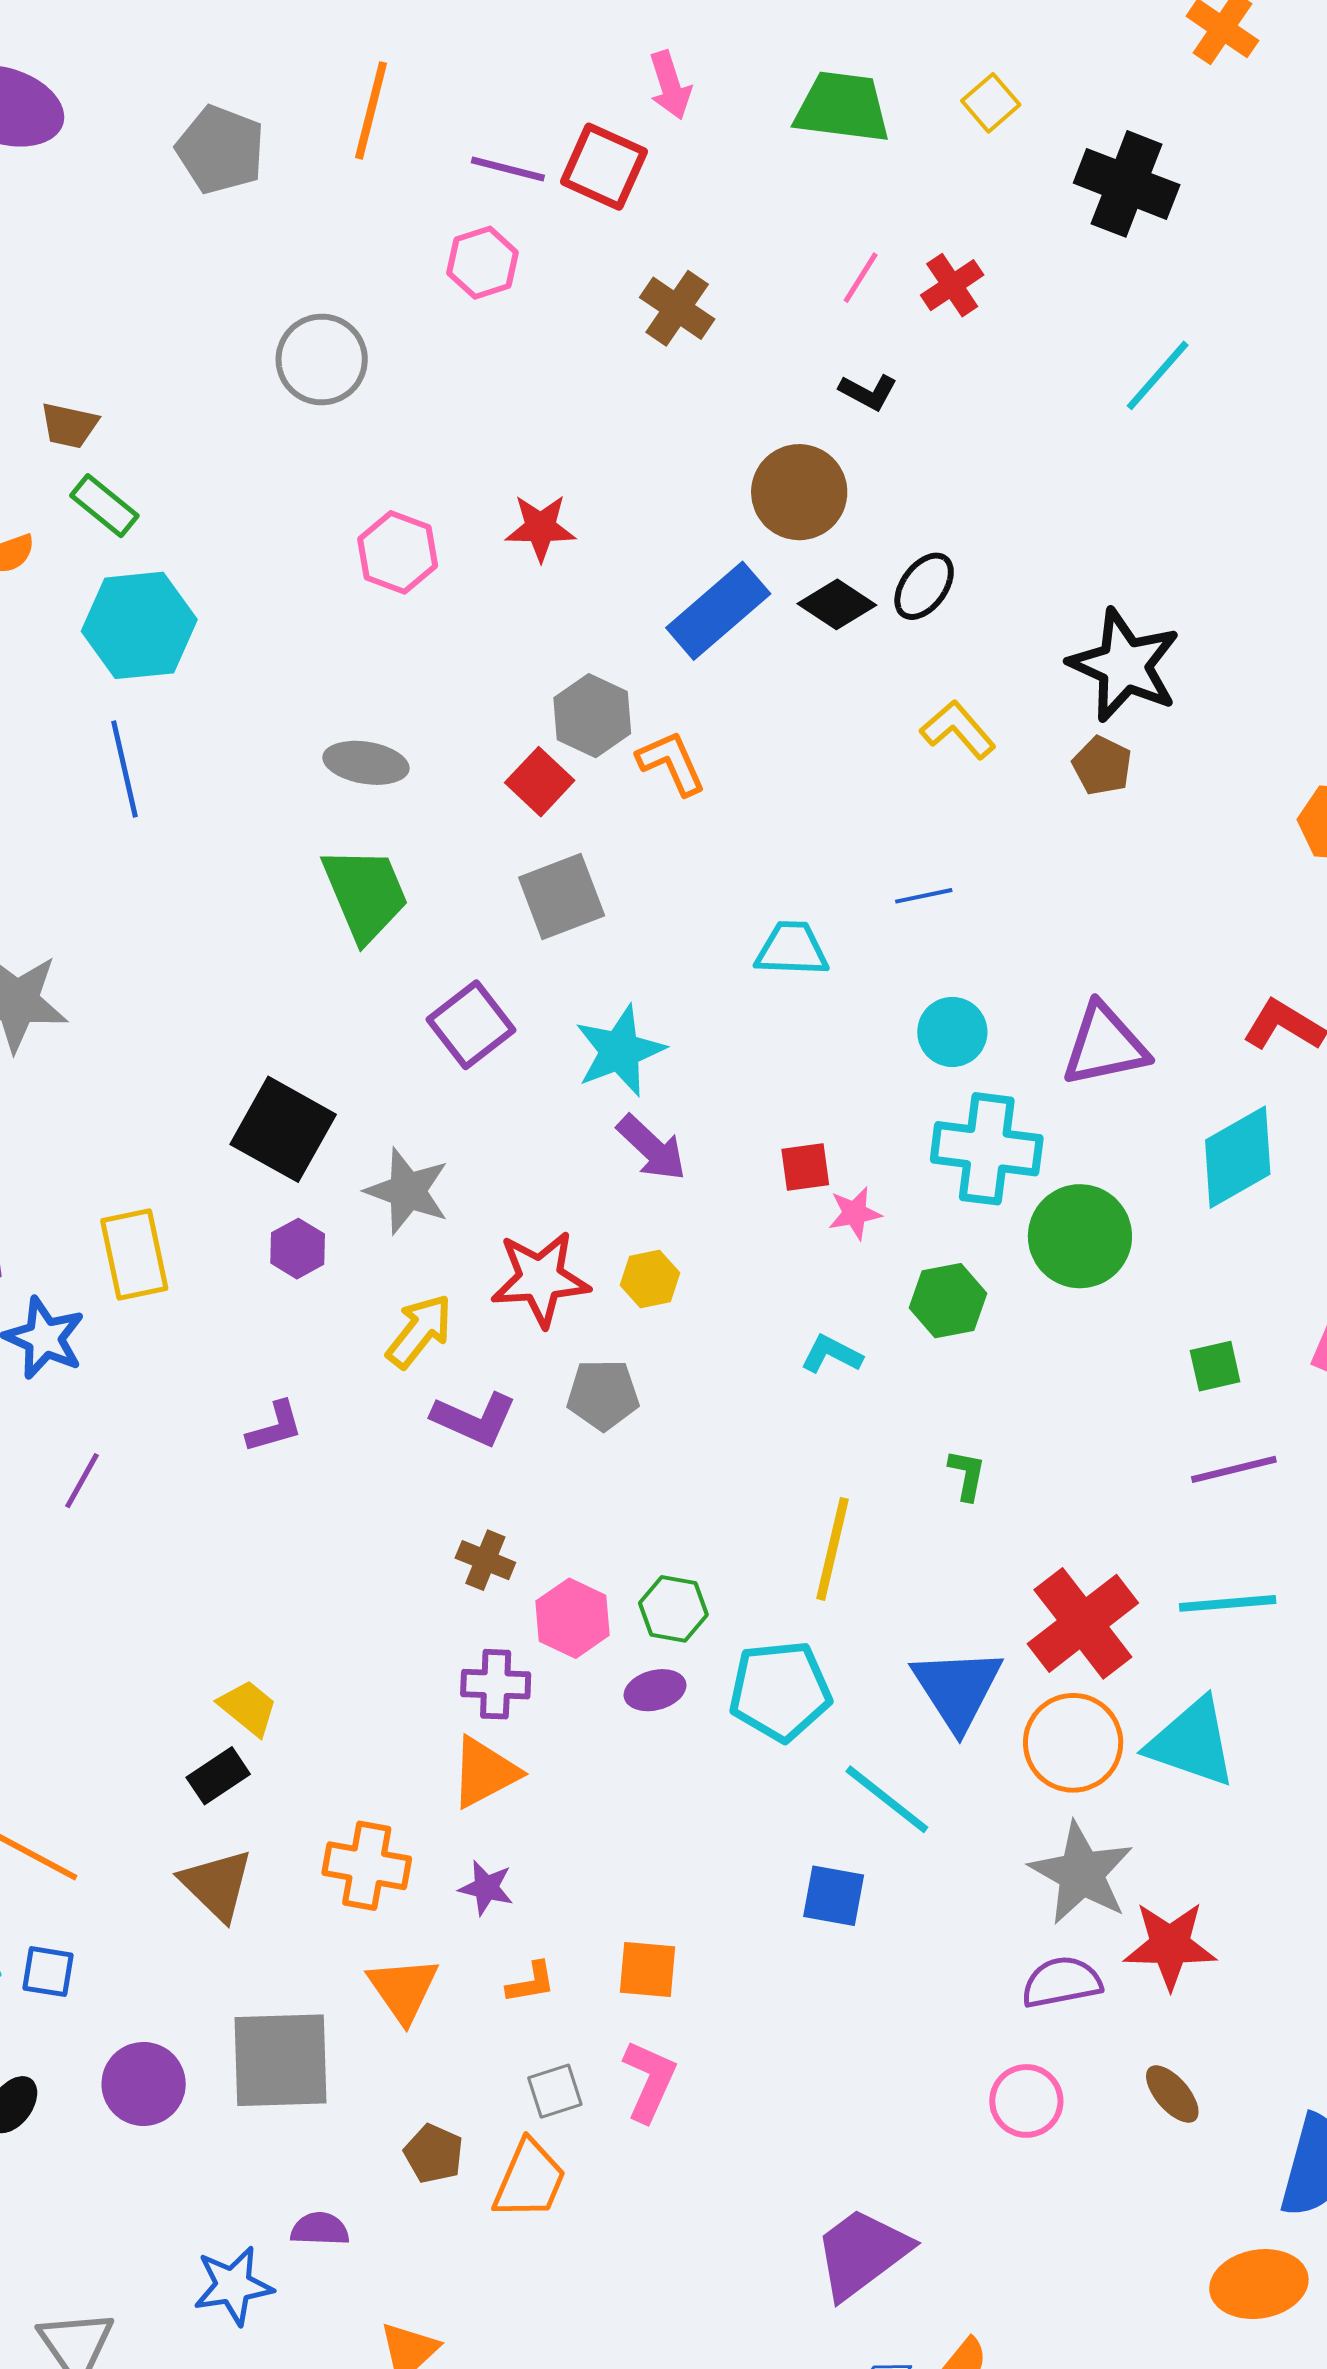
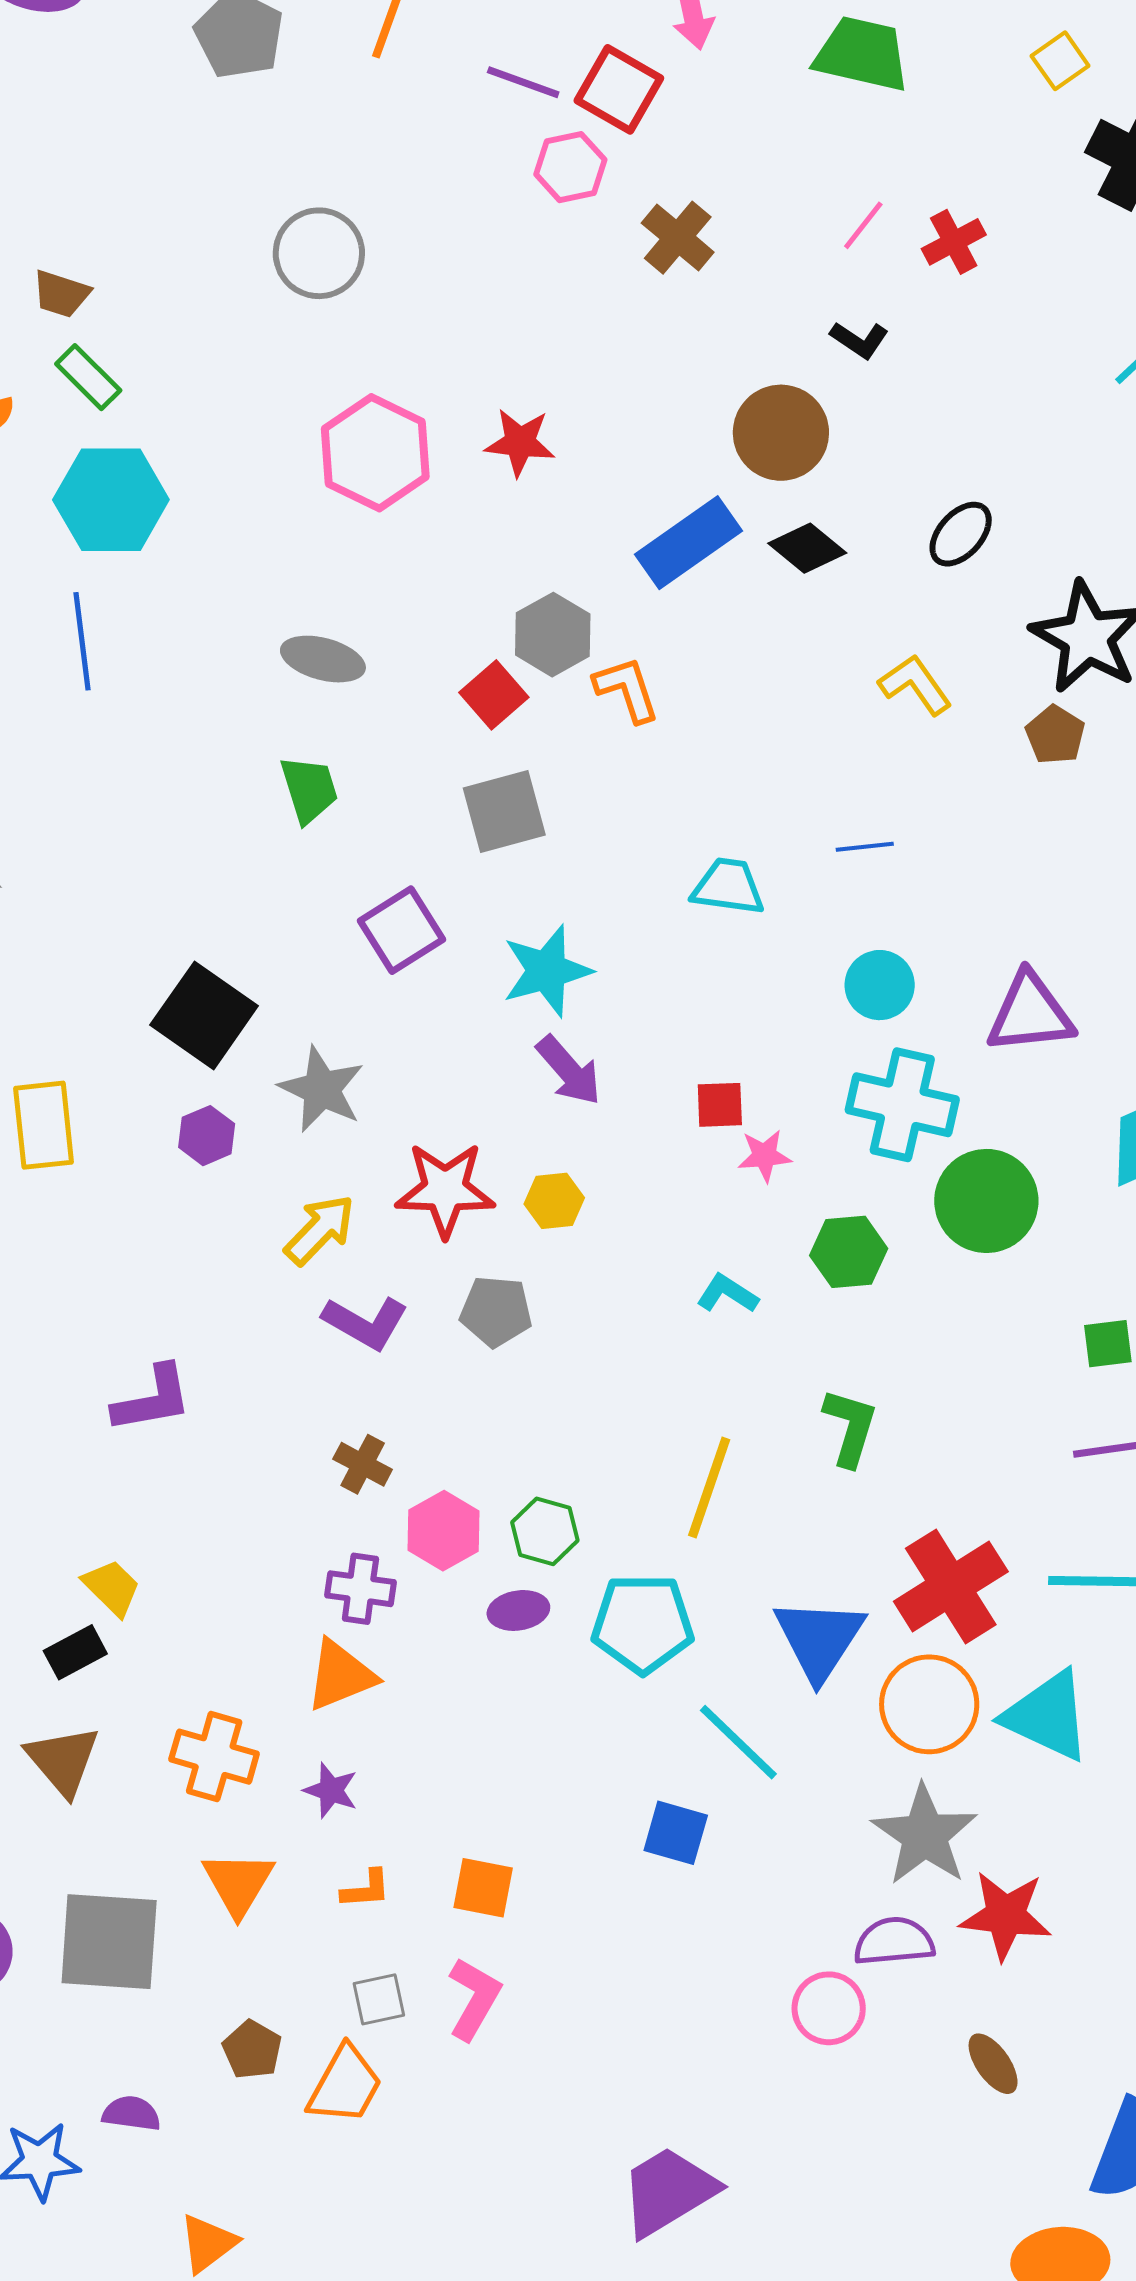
yellow square: (991, 103) -> (1060, 61), moved
pink hexagon: (483, 263) -> (570, 167), moved
pink hexagon: (398, 552) -> (375, 453), size x1.4
black ellipse: (924, 586) -> (961, 534), moved
green trapezoid: (365, 894) -> (309, 789), size x0.7
purple L-shape: (275, 1427) -> (152, 1399), moved, size x1.4
green L-shape: (967, 1475) -> (850, 1427), size x1.5
pink circle: (1026, 2101) -> (829, 2008), moved

